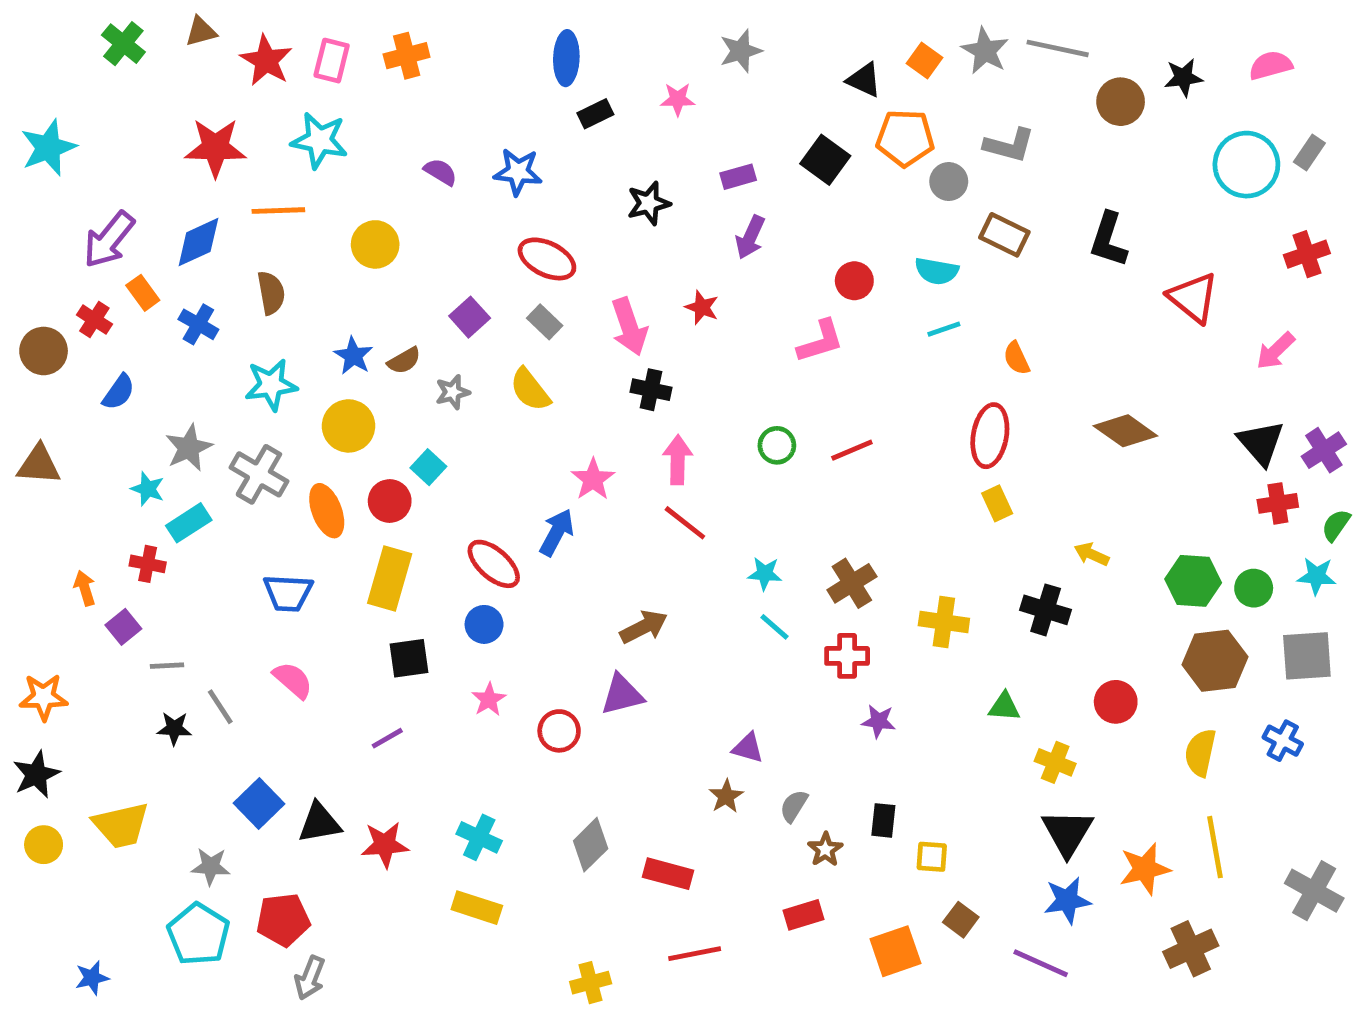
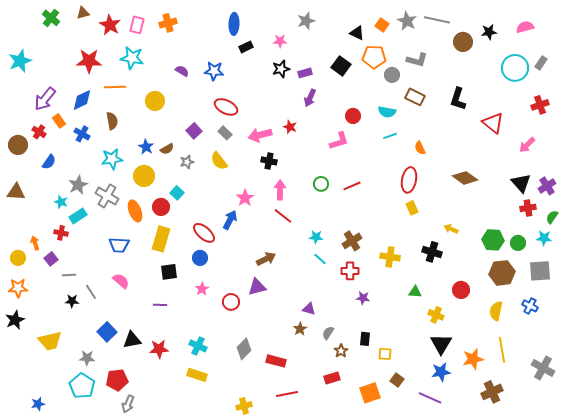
black star: (649, 203) -> (281, 69), moved
pink arrow: (629, 327) -> (260, 135), turned 95
purple line: (387, 738) -> (160, 305), turned 32
yellow circle: (44, 845) -> (18, 258), moved

